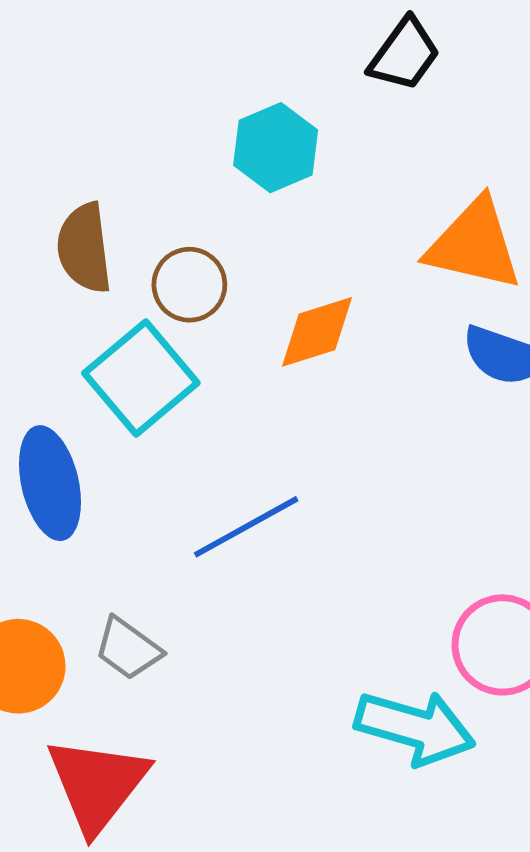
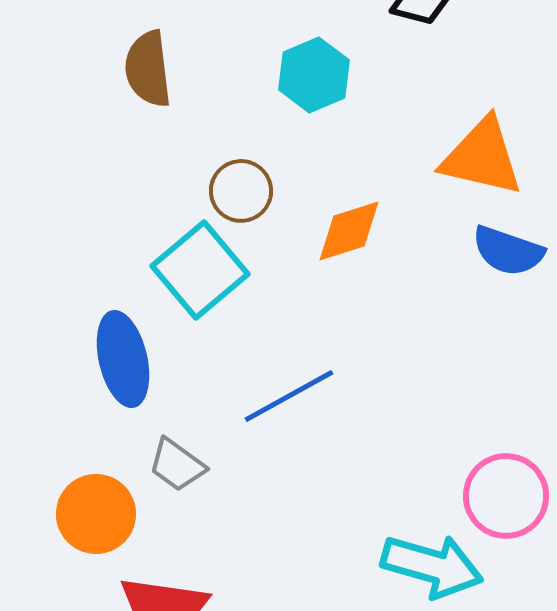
brown semicircle: (84, 248) -> (148, 69), moved
gray trapezoid: (128, 648) -> (177, 465), moved

